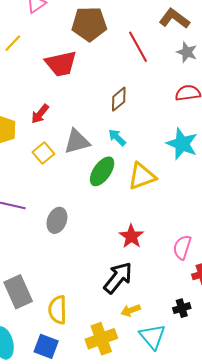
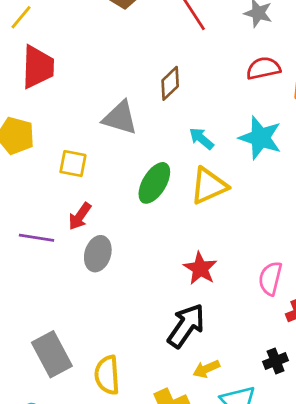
red trapezoid: (61, 64) -> (38, 67), moved, turned -72
red arrow: (40, 114) -> (80, 216), moved
cyan arrow: (117, 137) -> (201, 139), moved
gray triangle: (77, 142) -> (120, 118), moved, turned 36
yellow square: (43, 153) -> (73, 164), turned -35

